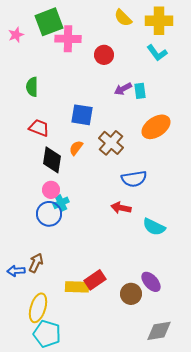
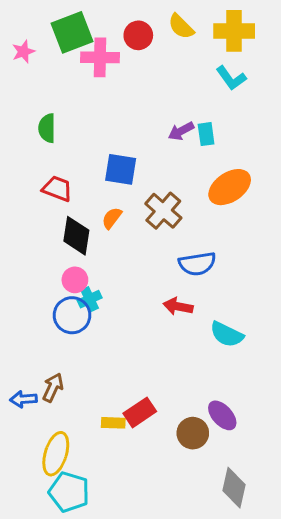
red circle: (104, 55) -> (138, 35), moved
yellow rectangle: (77, 287) -> (113, 423), size x0.7
gray diamond: (159, 331) -> (234, 488), turned -68

